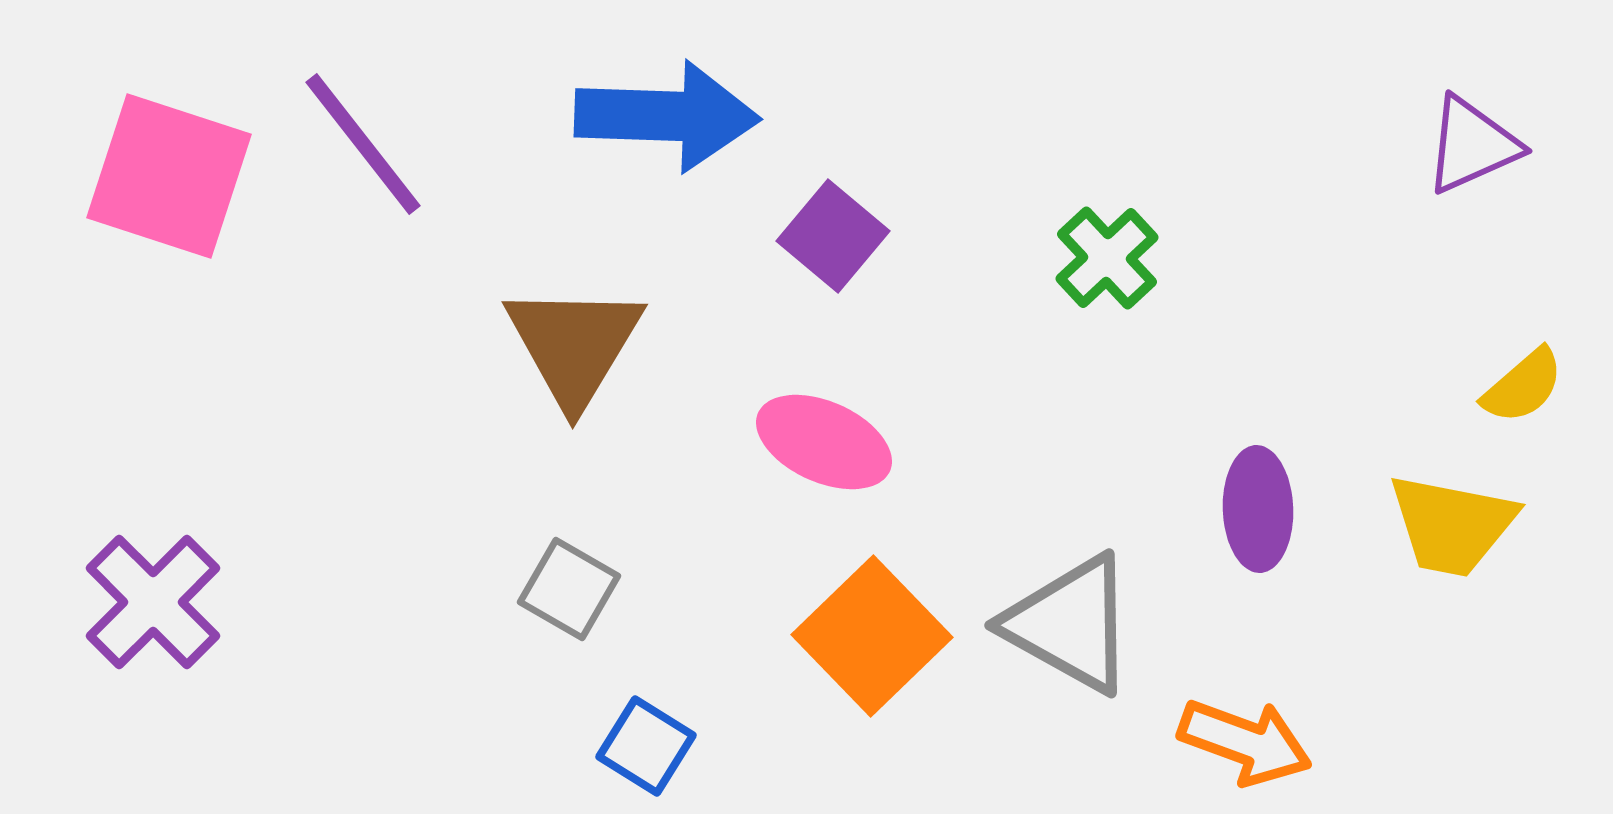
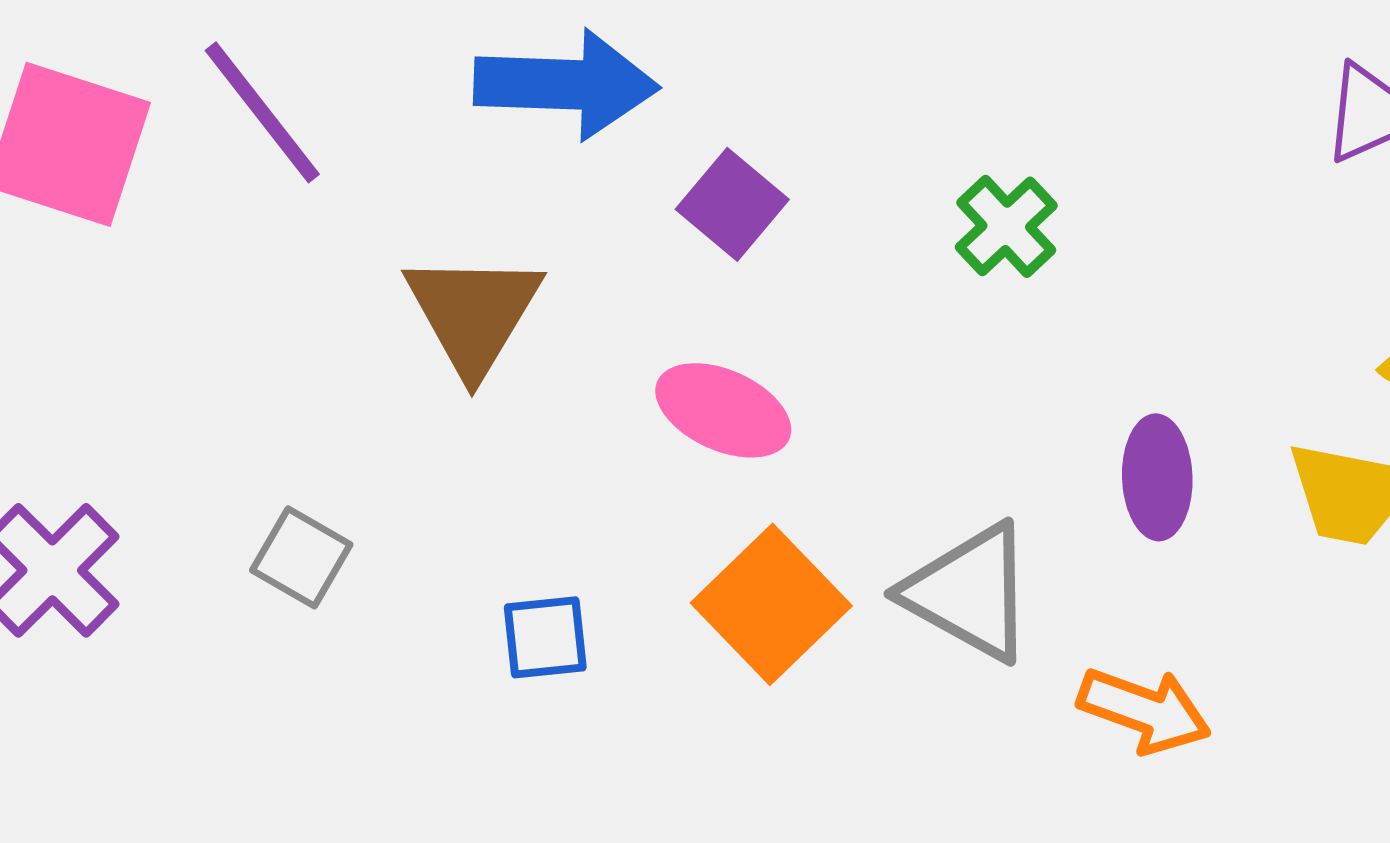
gray square: (569, 589) -> (301, 557), moved
blue square: (646, 746) -> (545, 637), moved, turned -38

